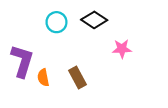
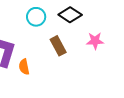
brown rectangle: (78, 78) -> (58, 46), moved

